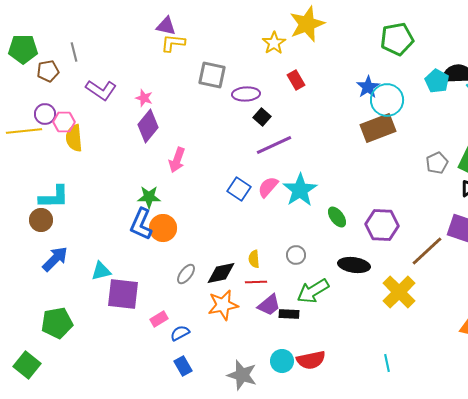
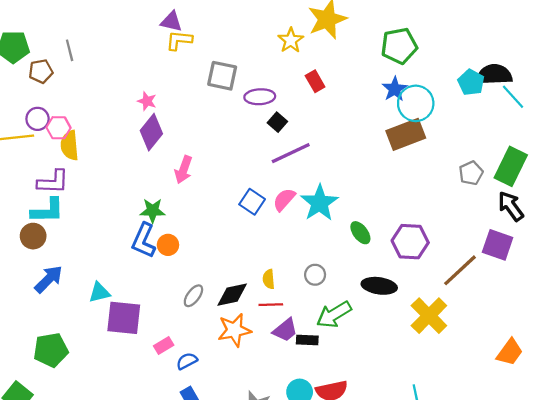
green pentagon: (397, 39) -> (399, 46), moved
purple L-shape: (101, 90) -> (53, 182), moved, turned -32
orange circle: (163, 228) -> (168, 245), size x0.7

